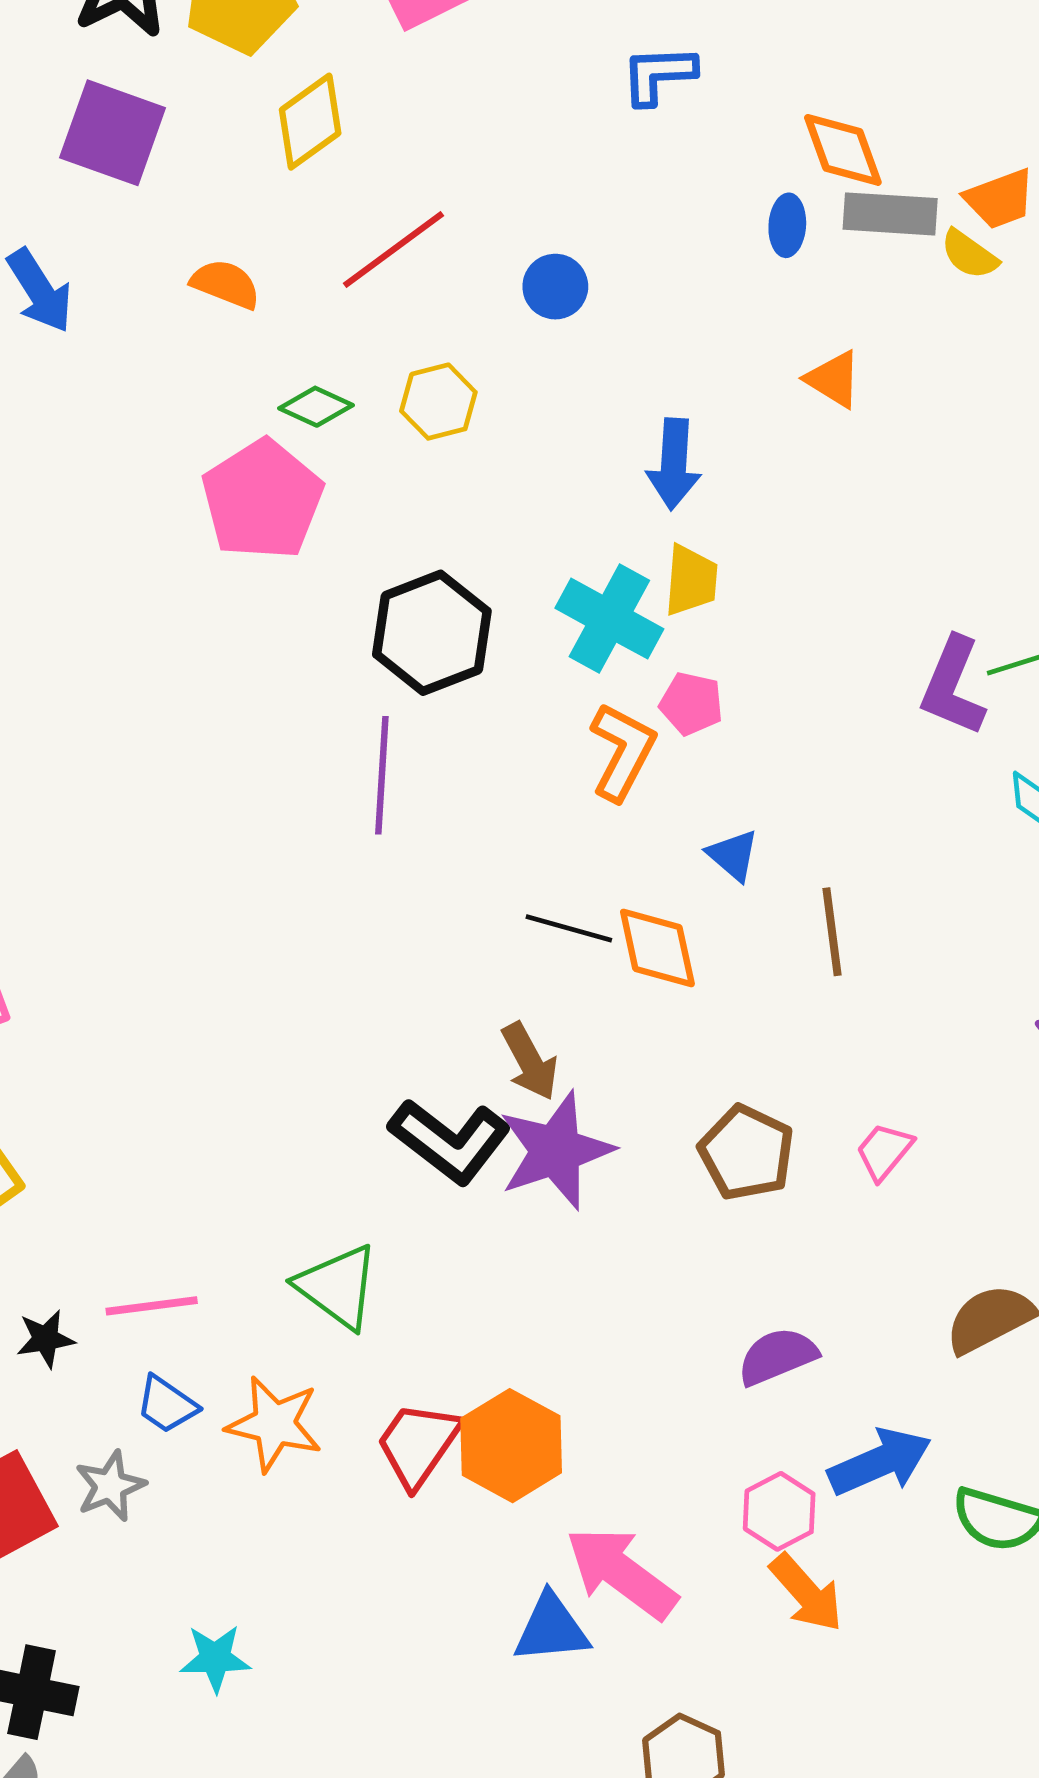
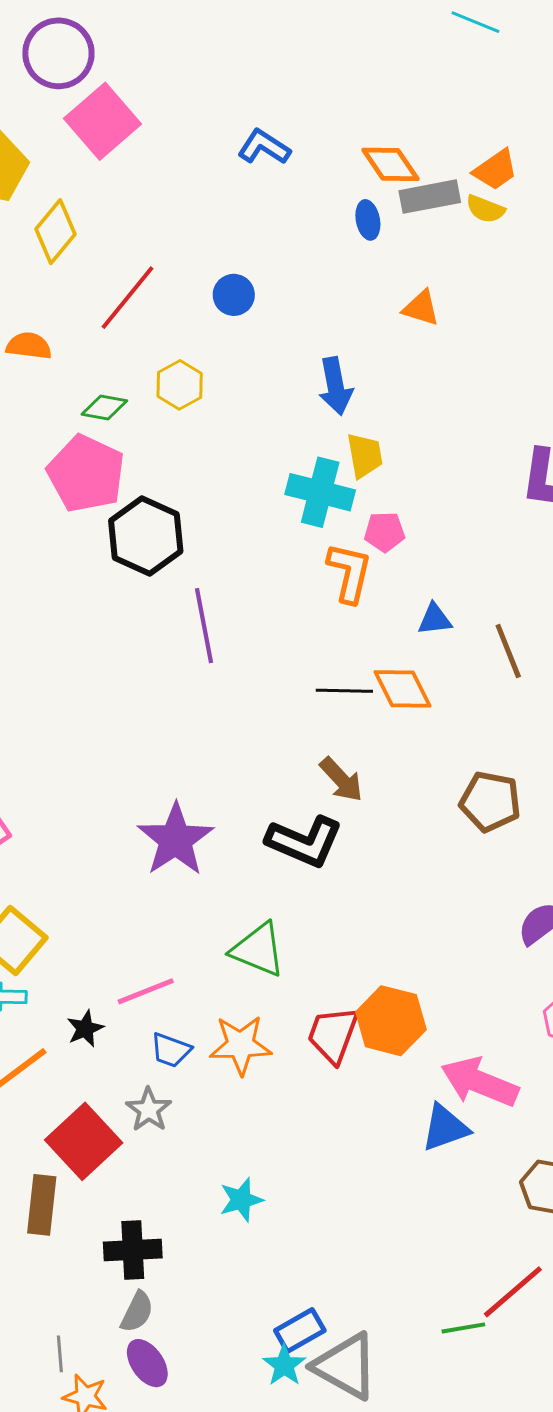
blue L-shape: (658, 75) -> (264, 147), turned 50
black hexagon: (432, 633) -> (146, 536), moved
blue triangle: (733, 855) -> (435, 619), turned -33
purple star: (556, 1151) -> (176, 840), moved

